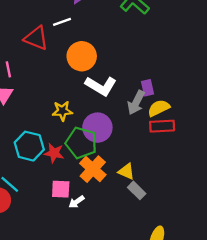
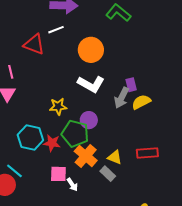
orange circle: (82, 56) -> (91, 50), moved
red rectangle: (162, 126) -> (147, 153), moved
purple circle: (97, 128) -> (89, 120), size x0.7
gray rectangle: (137, 190) -> (108, 174), moved
white arrow: (76, 202) -> (72, 185), turned -88

